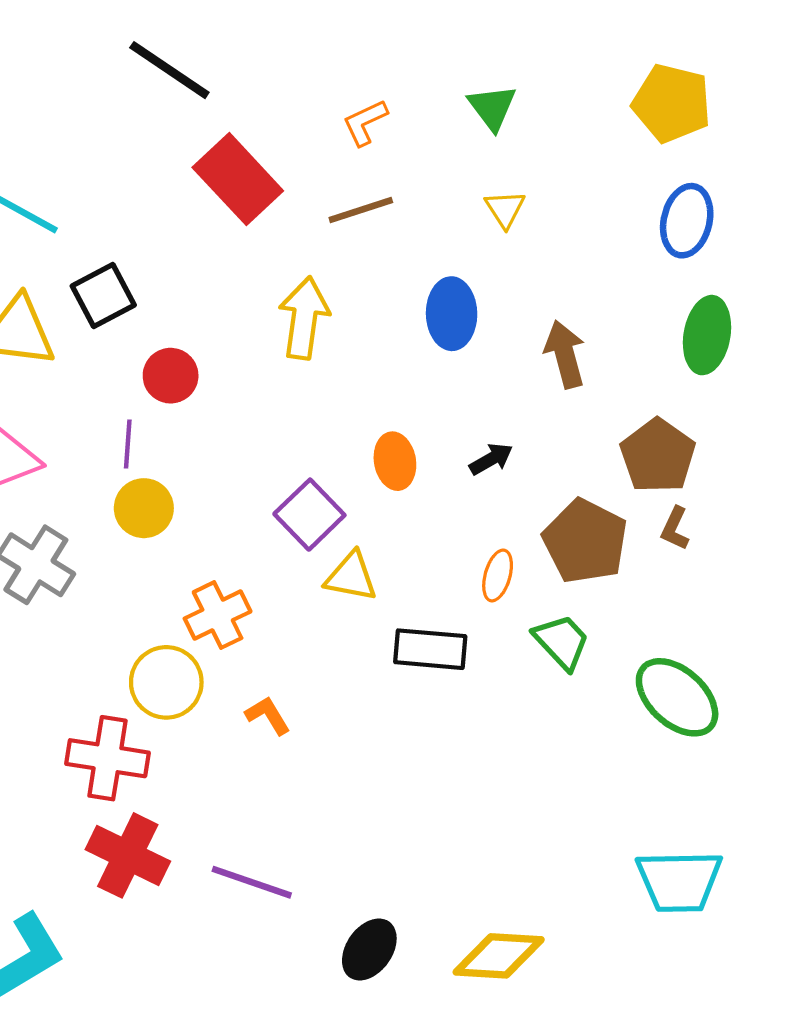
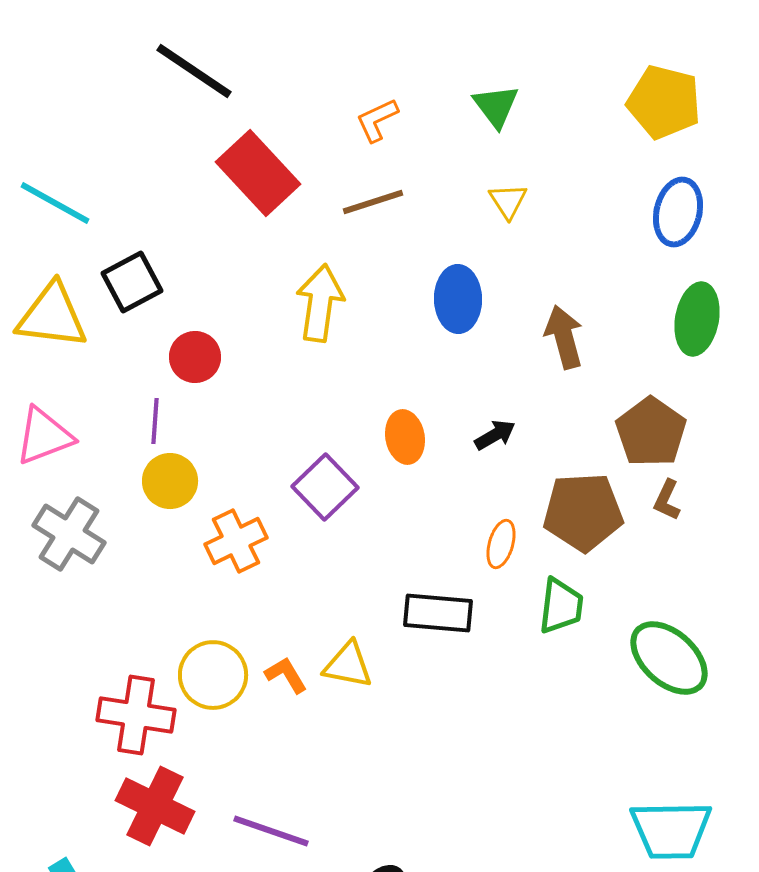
brown pentagon: (585, 541) -> (583, 512), turned -30
yellow triangle: (351, 577) -> (348, 665), moved
orange cross: (218, 615) -> (236, 541), moved
green trapezoid: (562, 642) -> (561, 606), turned 50
yellow circle: (166, 682) -> (213, 675), moved

